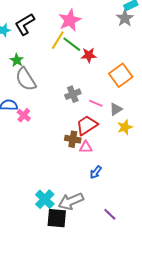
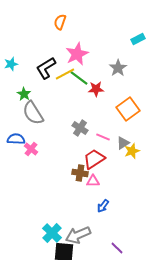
gray star: (125, 18) -> (118, 68), moved
black L-shape: (25, 24) -> (46, 68), moved
yellow line: (58, 40) -> (65, 74), turned 30
gray cross: (73, 94) -> (80, 128), turned -35
yellow star: (125, 127) -> (132, 151), moved

